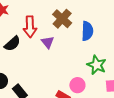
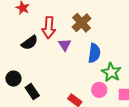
blue semicircle: (87, 31) -> (94, 53), moved
pink circle: (77, 85) -> (99, 90), moved

